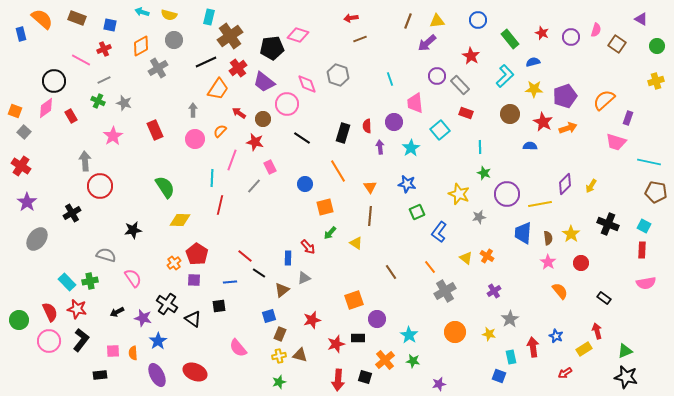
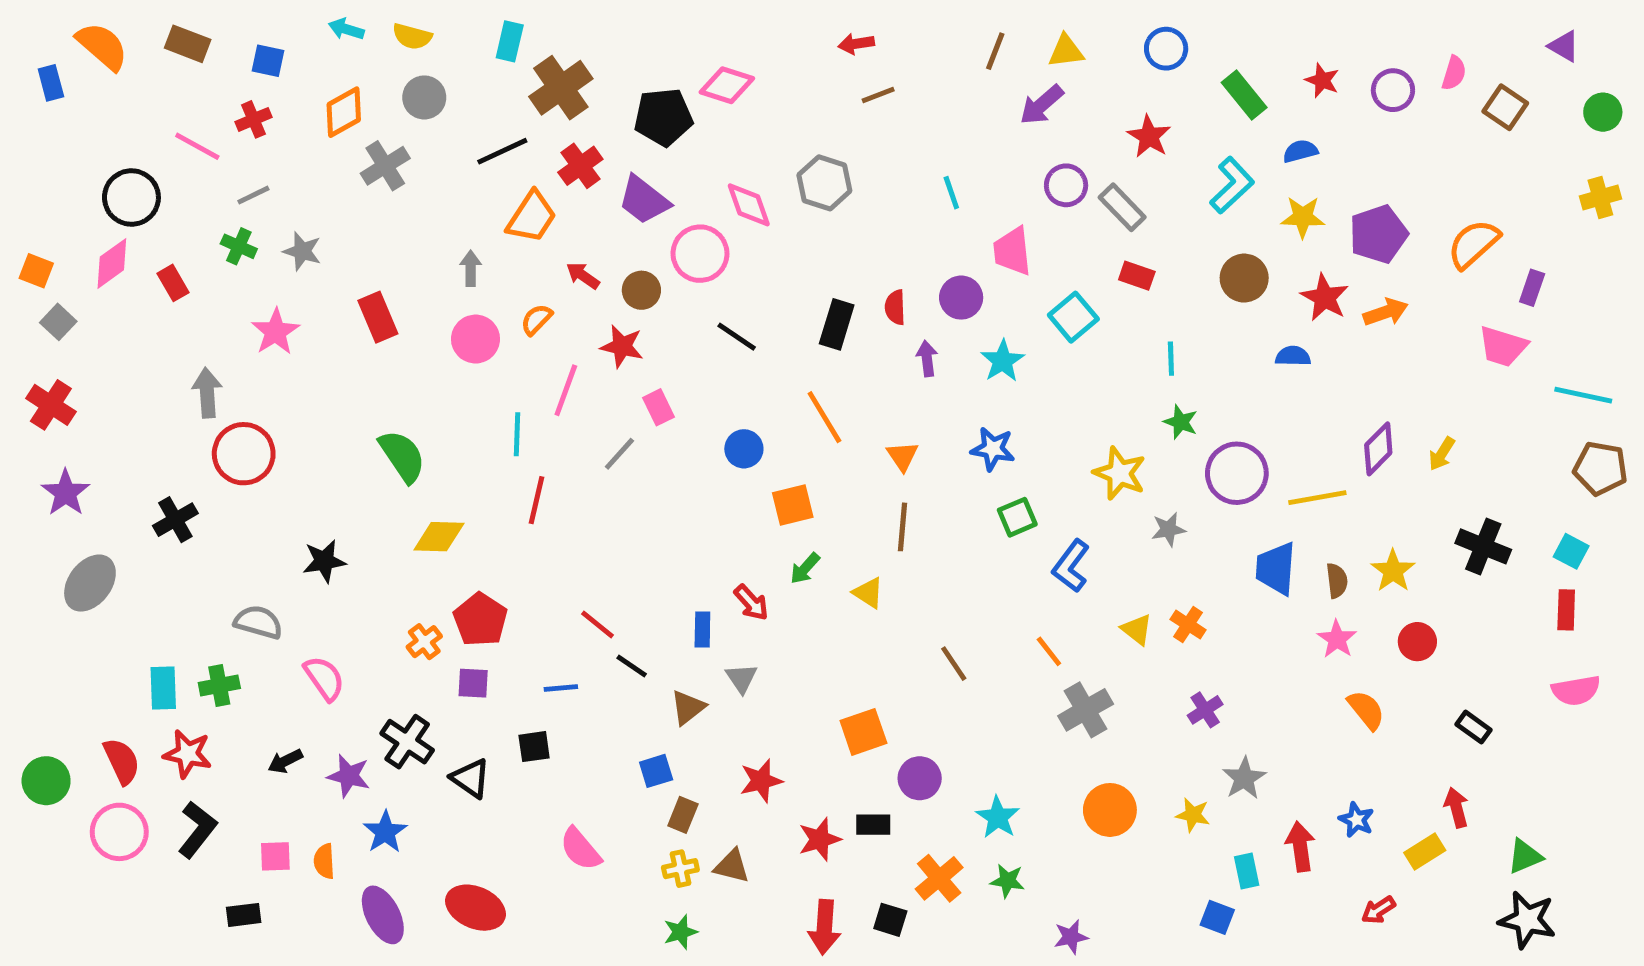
gray triangle: (304, 278) -> (741, 678), turned -40
cyan rectangle: (67, 282) -> (163, 688), turned 42

